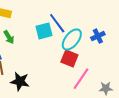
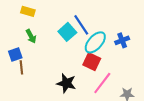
cyan square: (44, 31) -> (67, 32), turned -30
black star: (20, 81) -> (66, 83), moved

